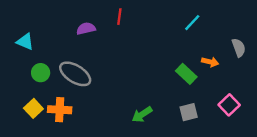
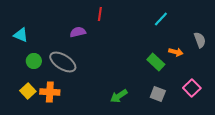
purple semicircle: (86, 29) -> (78, 32), moved
gray square: (189, 112) -> (158, 94), turned 35

